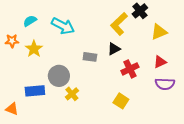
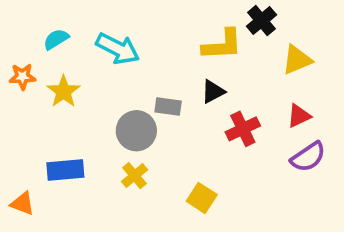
yellow L-shape: (119, 24) -> (222, 45), turned -140
gray circle: (59, 76) -> (136, 131), moved
purple semicircle: (165, 84) -> (308, 157), turned -36
yellow square: (121, 101) -> (202, 198), moved

